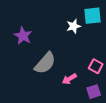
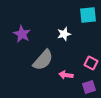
white star: (74, 26) -> (64, 34), moved
pink arrow: (69, 79) -> (66, 75), turned 40

